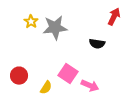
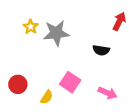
pink arrow: (90, 86) -> (108, 93), moved

